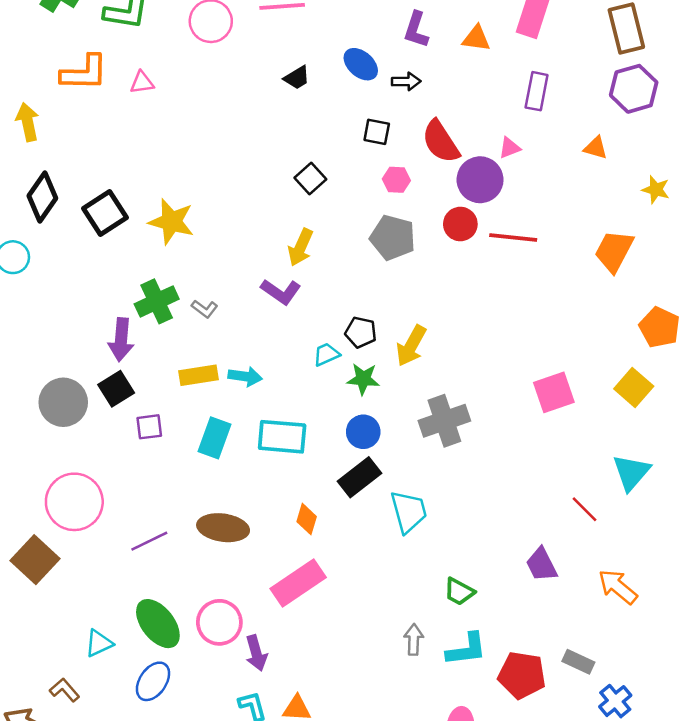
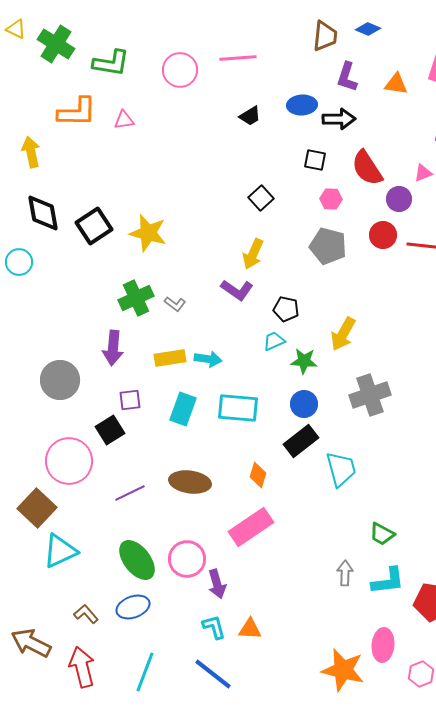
blue ellipse: (361, 64) -> (302, 105), turned -44
black arrow: (406, 81) -> (339, 119), size x1.4
purple circle: (480, 180) -> (399, 199), size x0.7
black diamond: (42, 197) -> (43, 213), turned -45
black pentagon: (361, 332) -> (286, 309), moved
purple arrow: (121, 340) -> (113, 348), moved
black square: (116, 389) -> (110, 430), moved
cyan triangle: (99, 643) -> (60, 551), moved, size x1.5
blue ellipse: (153, 681) -> (133, 607), turned 36
brown L-shape: (64, 690) -> (86, 614), moved

